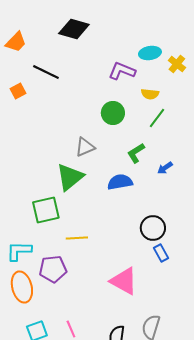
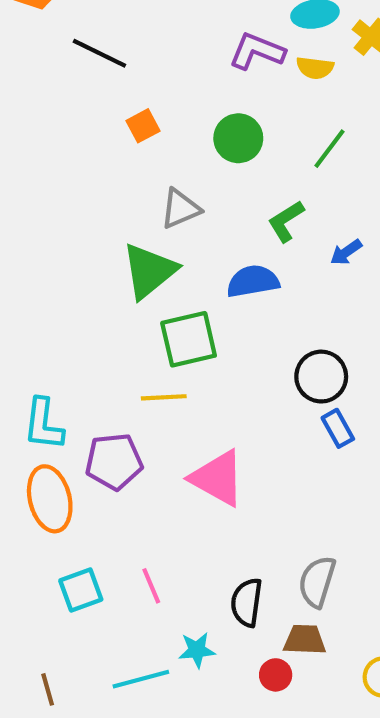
orange square: (18, 91) -> (143, 126), moved
yellow semicircle: (150, 94) -> (315, 68), moved
green square: (46, 210) -> (189, 339), moved
cyan L-shape: (19, 251) -> (44, 424), turned -84
pink triangle: (124, 281) -> (218, 478), moved

